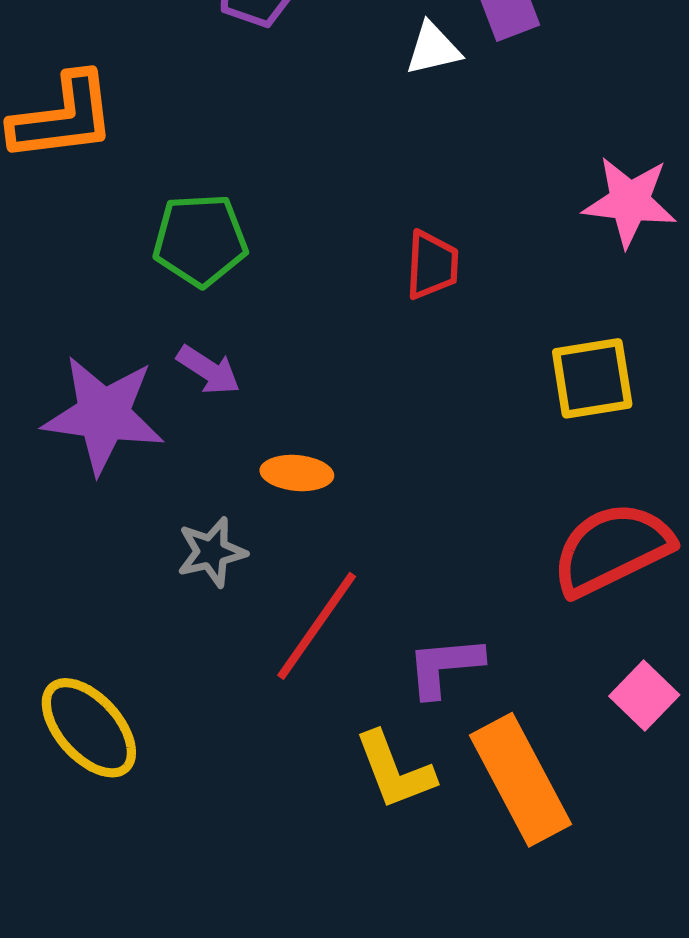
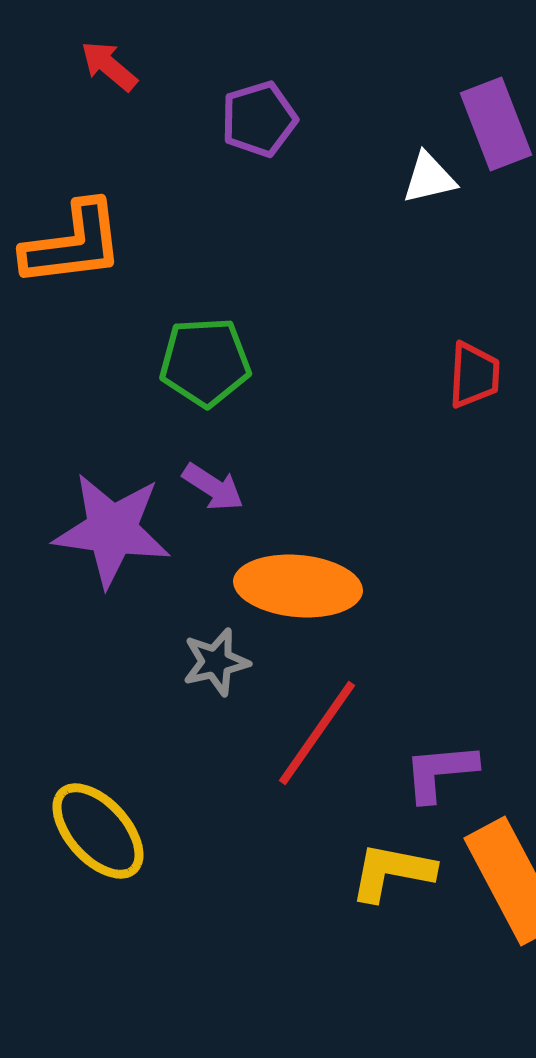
red trapezoid: (432, 265) -> (474, 375), moved
orange ellipse: (297, 473) -> (298, 586), size x1.8
yellow L-shape: (395, 770) -> (392, 872), turned 122

